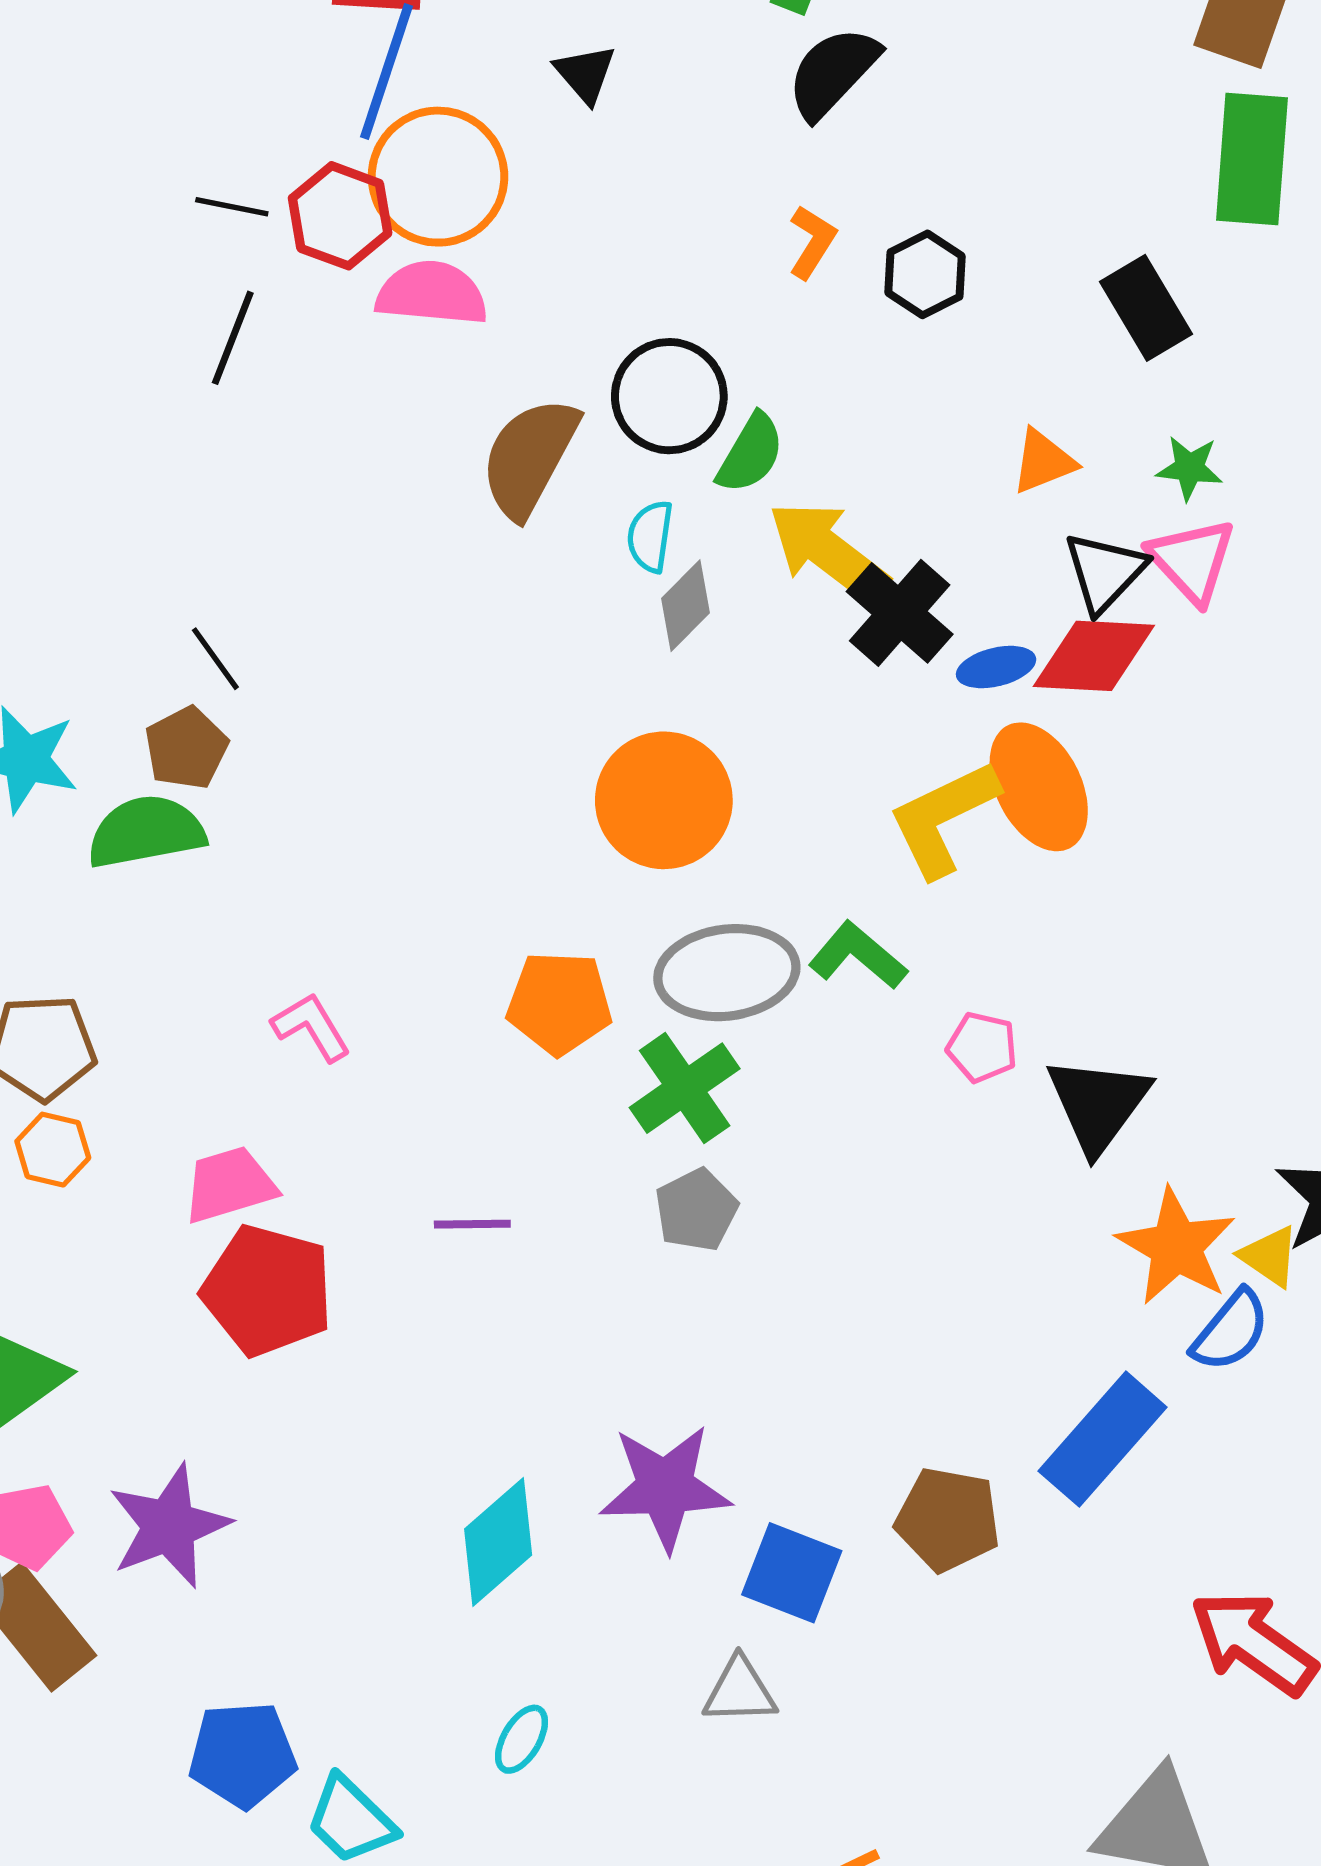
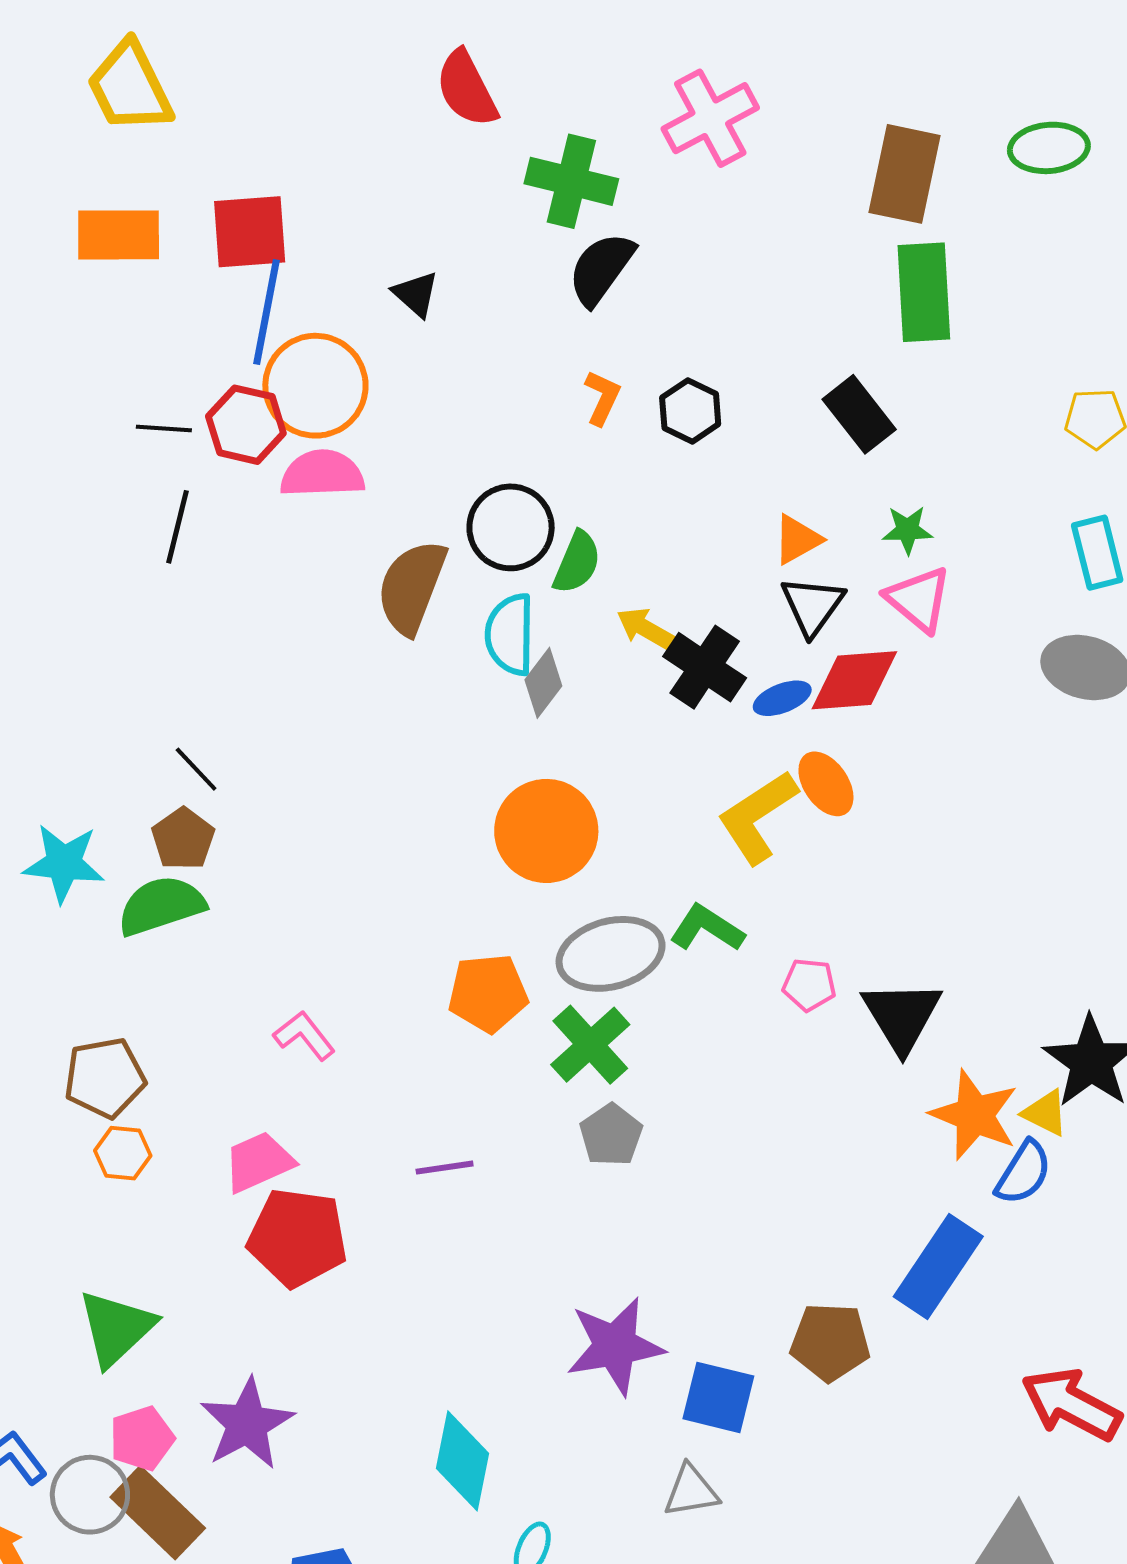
cyan semicircle: (650, 536) -> (510, 634), size x1.5
yellow arrow: (828, 552) -> (645, 628), size x0.6
black triangle: (1105, 572) -> (812, 606), moved
orange ellipse: (1039, 787) -> (826, 784), size x0.7
cyan diamond: (498, 1542) -> (462, 1461), moved, turned -30

